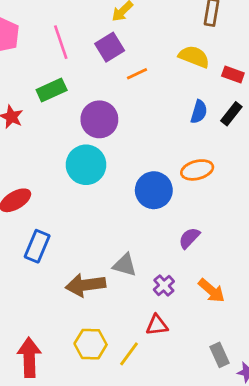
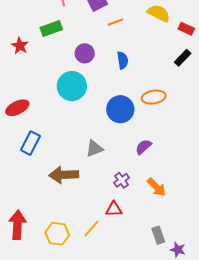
blue semicircle: (199, 112) -> (123, 60), moved, turned -30
purple circle: (99, 119) -> (85, 53), size x0.7
gray triangle: (125, 265) -> (94, 149), moved, turned -42
yellow hexagon: (91, 344) -> (57, 234), moved

